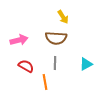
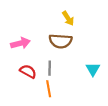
gray line: (55, 63) -> (50, 68), moved
cyan triangle: (86, 64) -> (93, 69), turned -32

